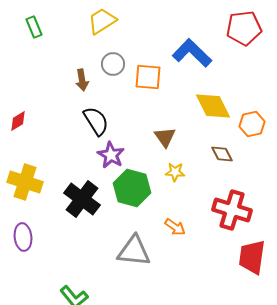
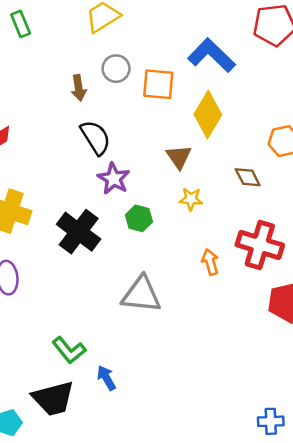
yellow diamond: (213, 106) -> (208, 114), moved, turned 57
green hexagon: (132, 188) -> (139, 218), size x0.6
orange arrow: (175, 227) -> (210, 262), moved, turned -140

